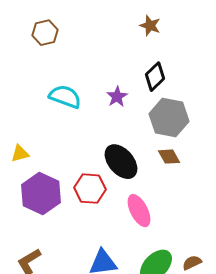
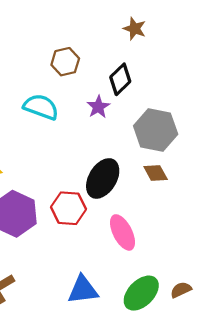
brown hexagon: (45, 33) -> (65, 62), moved
black diamond: (155, 77) -> (120, 79), moved
black ellipse: (121, 162) -> (103, 178), turned 72

